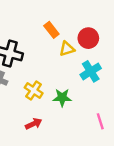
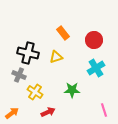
yellow triangle: (67, 49) -> (56, 57), moved
yellow cross: (34, 90) -> (35, 92), moved

